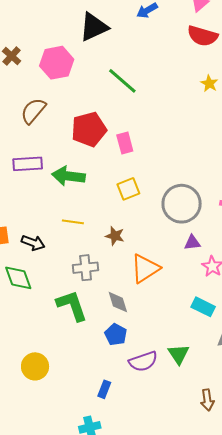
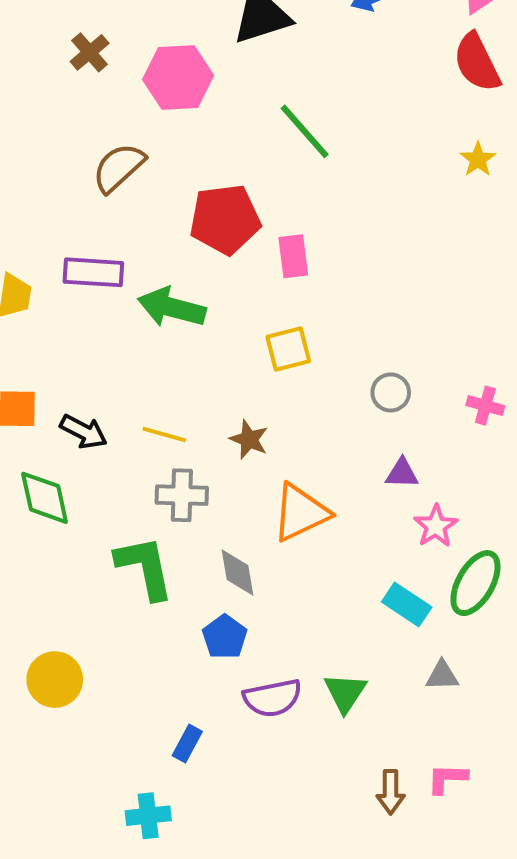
red semicircle: (203, 36) -> (477, 62), turned 40
gray circle: (182, 204) -> (391, 392), size x0.5
yellow line: (73, 222) -> (164, 435), moved

